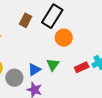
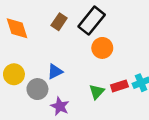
green triangle: (53, 65) -> (97, 92), moved
blue triangle: (34, 70) -> (55, 71), moved

